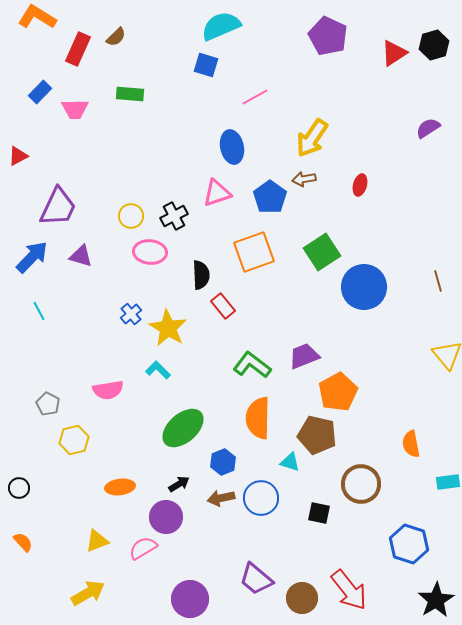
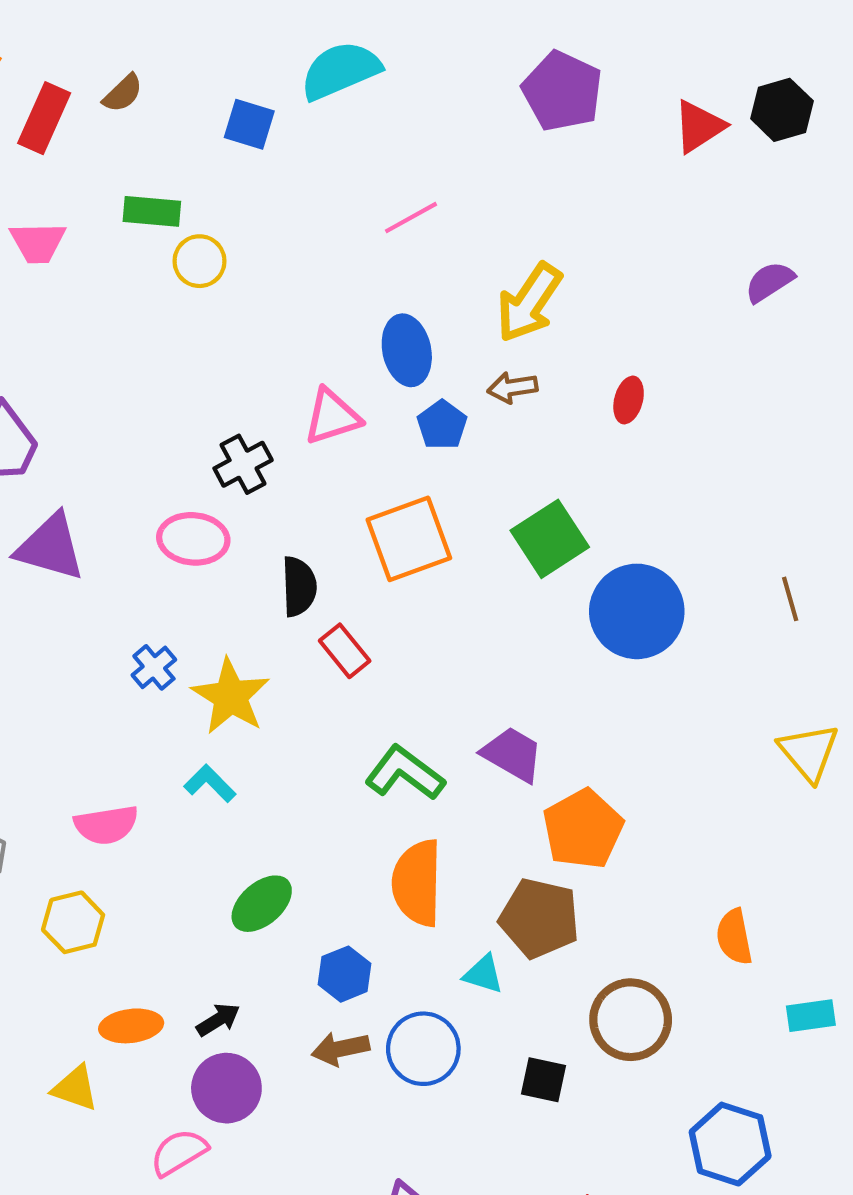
blue square: (206, 65) -> (249, 124), moved
blue ellipse: (232, 147) -> (407, 350), moved
blue pentagon: (270, 197) -> (442, 425), size x0.7
yellow circle: (131, 216) -> (200, 261), moved
purple triangle: (81, 256) -> (50, 547), size x1.5
purple trapezoid: (304, 356) -> (512, 754), turned 52
green ellipse: (183, 428) -> (262, 904), size x0.7
yellow hexagon: (74, 440) -> (73, 922), moved
black arrow: (179, 484) -> (218, 1020), moved
yellow triangle: (97, 541) -> (75, 1088), moved, turned 40

